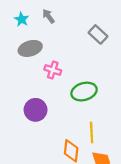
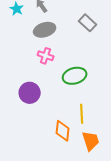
gray ellipse: (30, 48) -> (45, 30), moved

